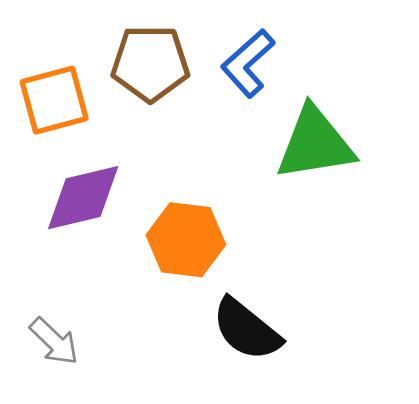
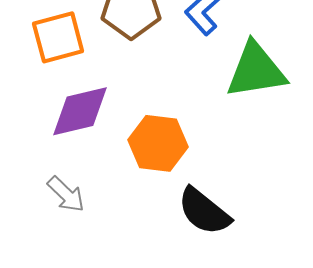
gray arrow: (54, 341) -> (66, 194), moved

